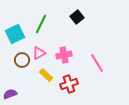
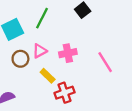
red cross: (69, 84) -> (64, 93), moved

